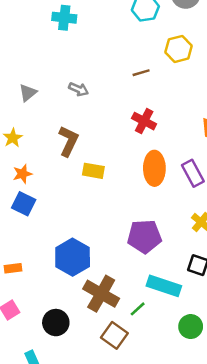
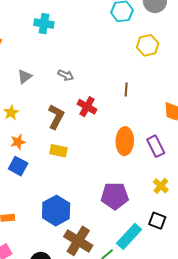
cyan cross: (64, 18) -> (44, 24), moved
brown line: (141, 73) -> (126, 90), moved, turned -72
red cross: (144, 121) -> (87, 107), moved
yellow rectangle: (93, 171) -> (58, 151), moved
cyan rectangle: (164, 286) -> (129, 236), turned -68

